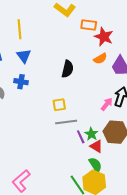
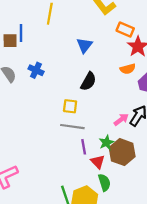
blue triangle: (24, 56) -> (84, 45), moved
black semicircle: (68, 69) -> (88, 81), moved
green star: (91, 134) -> (106, 143), moved
green semicircle: (95, 165) -> (104, 183), moved

